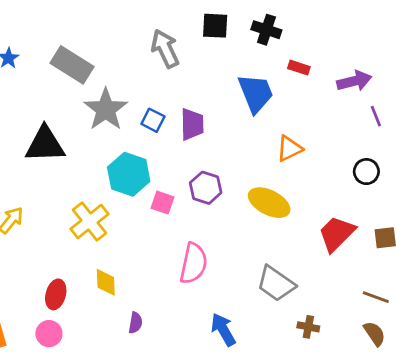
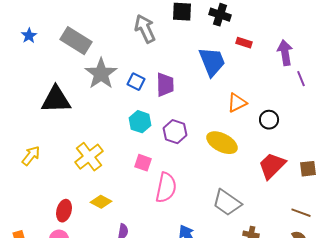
purple arrow: (354, 81) -> (285, 53), turned -85
black circle: (366, 172) -> (269, 120), moved
cyan hexagon: (129, 174) -> (140, 122), moved, size x0.7
pink square: (162, 203) -> (143, 163), moved
yellow diamond: (106, 282) -> (101, 202), turned -60

